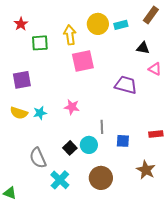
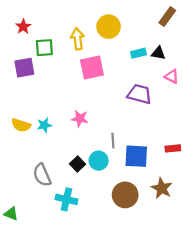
cyan rectangle: (121, 25) -> (138, 53), moved
purple square: (22, 80) -> (24, 68), moved
blue square: (123, 141) -> (136, 156), size x1.6
brown circle: (101, 178) -> (125, 195), moved
cyan cross: (60, 180) -> (66, 199), turned -30

